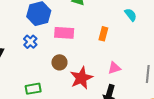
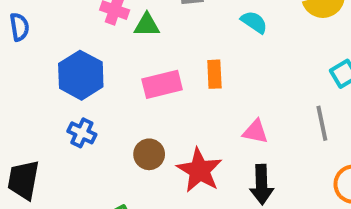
pink rectangle: (64, 33) -> (162, 84), moved
pink triangle: (114, 68) -> (255, 132), turned 48

